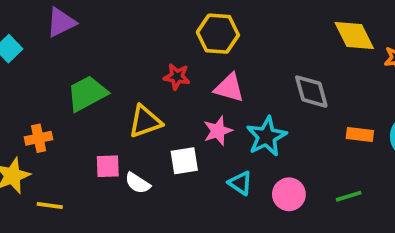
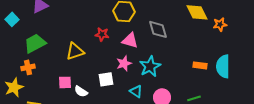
gray diamond: (311, 92) -> (158, 29), moved
green trapezoid: (87, 93) -> (35, 43), moved
yellow triangle: (145, 121) -> (75, 51), moved

